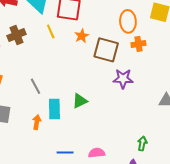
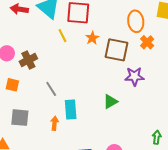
brown cross: (16, 35) -> (28, 60), moved
orange cross: (138, 44) -> (147, 42), turned -32
green triangle: (80, 101) -> (110, 102), moved

